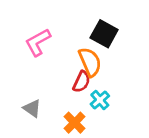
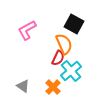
cyan cross: (100, 100) -> (71, 71), size x1.5
gray triangle: (32, 108) -> (23, 86), moved

